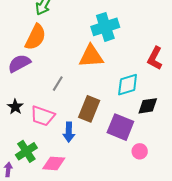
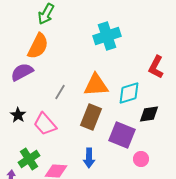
orange triangle: (91, 56) -> (96, 85), moved
pink trapezoid: (43, 116) -> (45, 124), turned 30
blue arrow: (69, 132) -> (89, 158), moved

